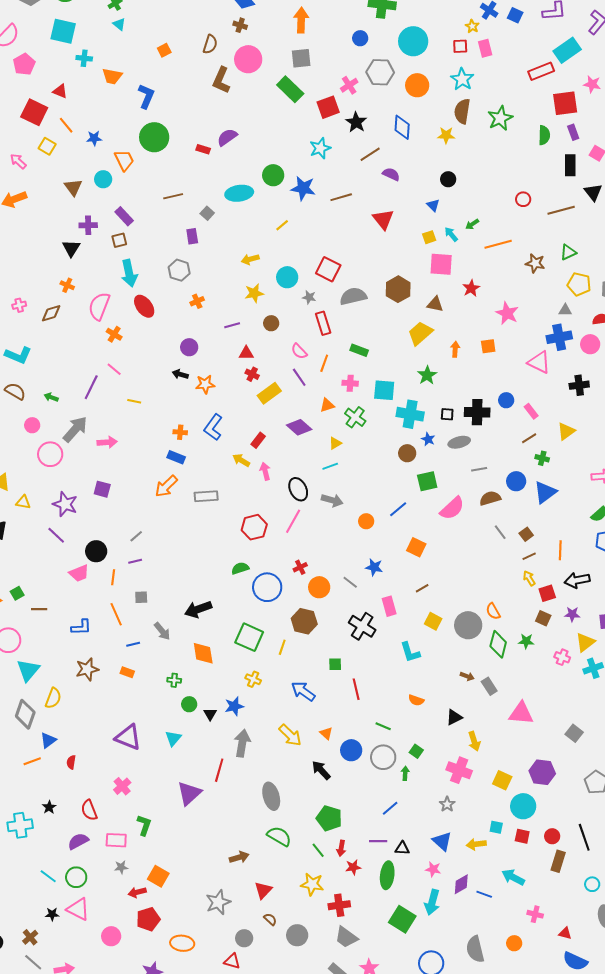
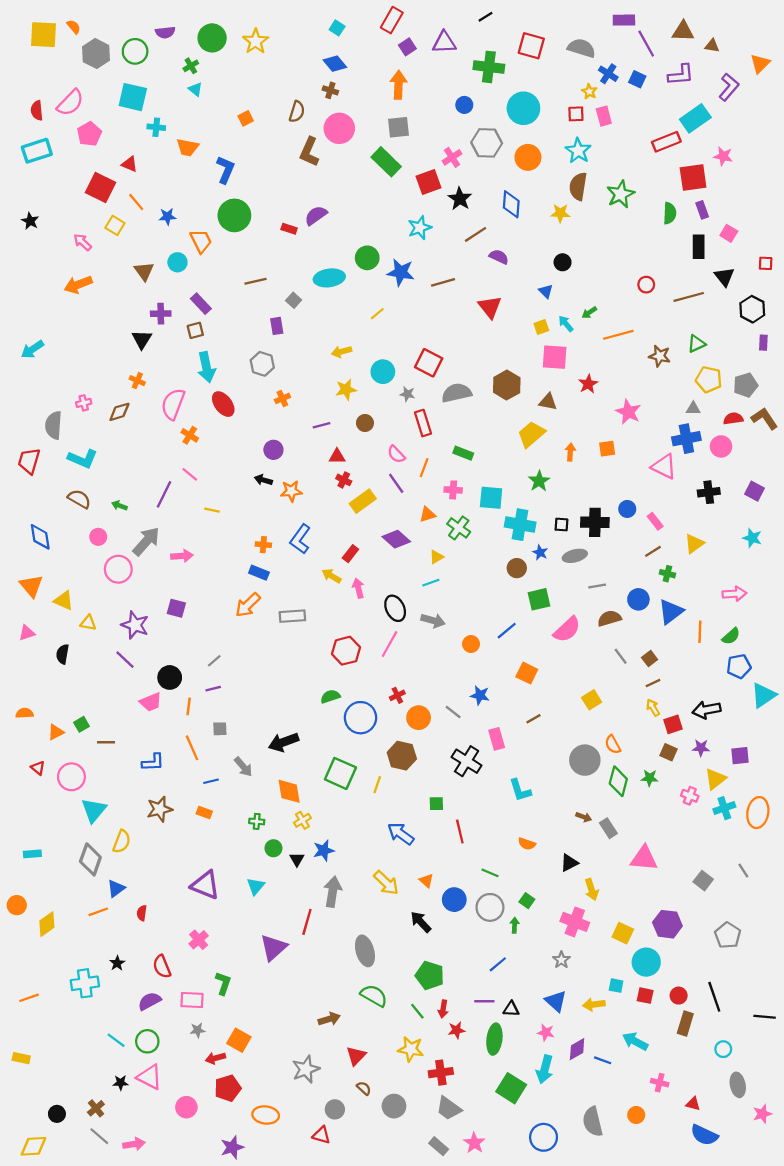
orange line: (560, 550) -> (700, 632), moved
yellow square: (433, 621) -> (592, 700), moved, turned 30
yellow cross: (253, 679) -> (302, 820), moved, turned 35

